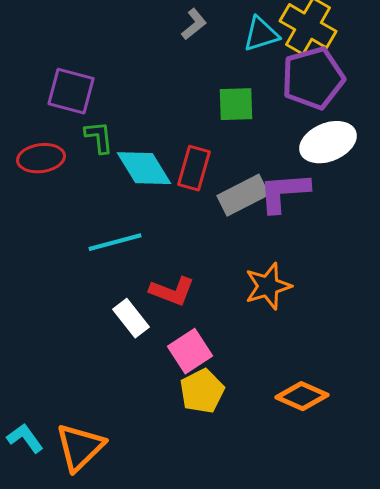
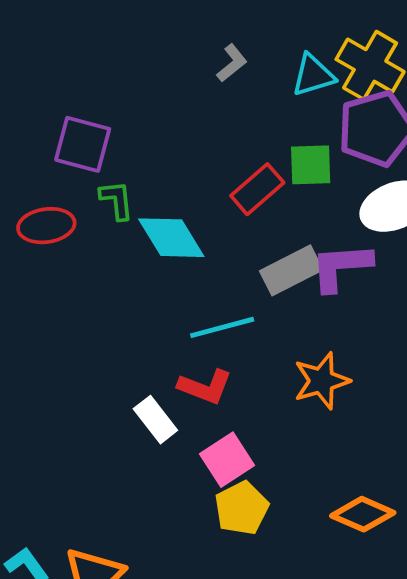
green square: (236, 104) -> (311, 165), moved
red rectangle: (194, 168) -> (257, 189), moved, turned 33
cyan line: (115, 242) -> (222, 327), moved

